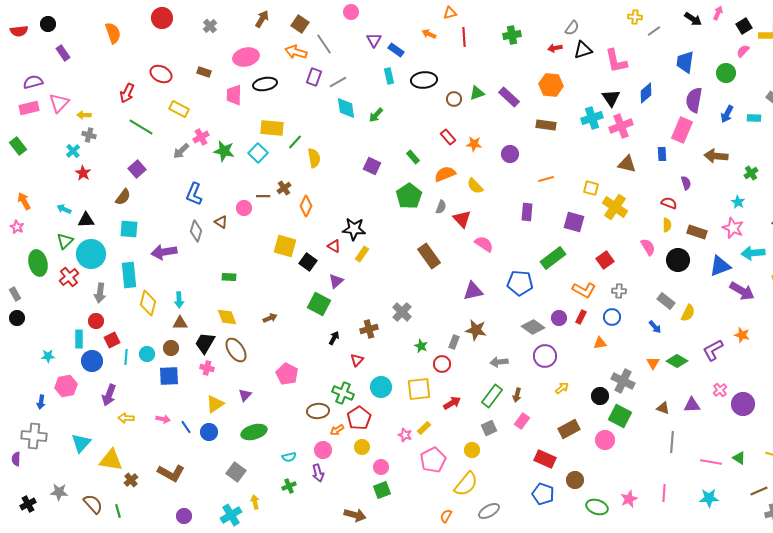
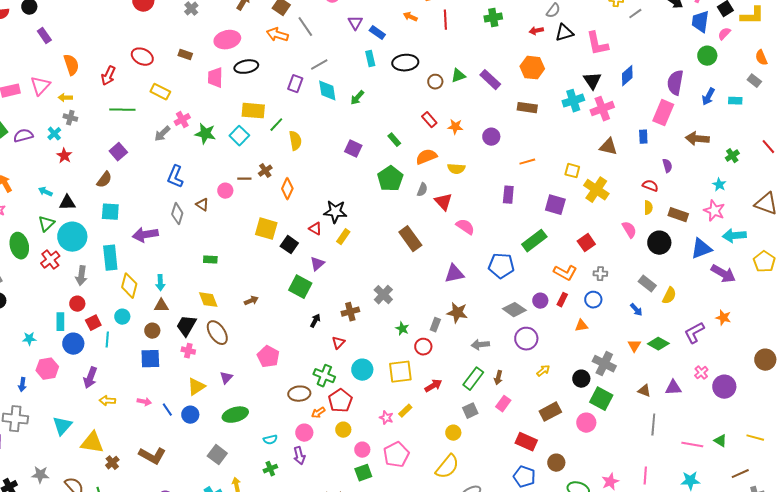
orange semicircle: (113, 33) -> (71, 65), moved
blue trapezoid: (685, 62) -> (700, 22), moved
purple rectangle: (314, 77) -> (295, 84), moved
purple semicircle: (33, 82) -> (23, 136), moved
green line: (141, 127) -> (122, 110), turned -30
yellow semicircle: (475, 186) -> (456, 169), turned -42
cyan circle: (147, 354) -> (122, 317), moved
pink pentagon: (433, 460) -> (396, 455), moved

